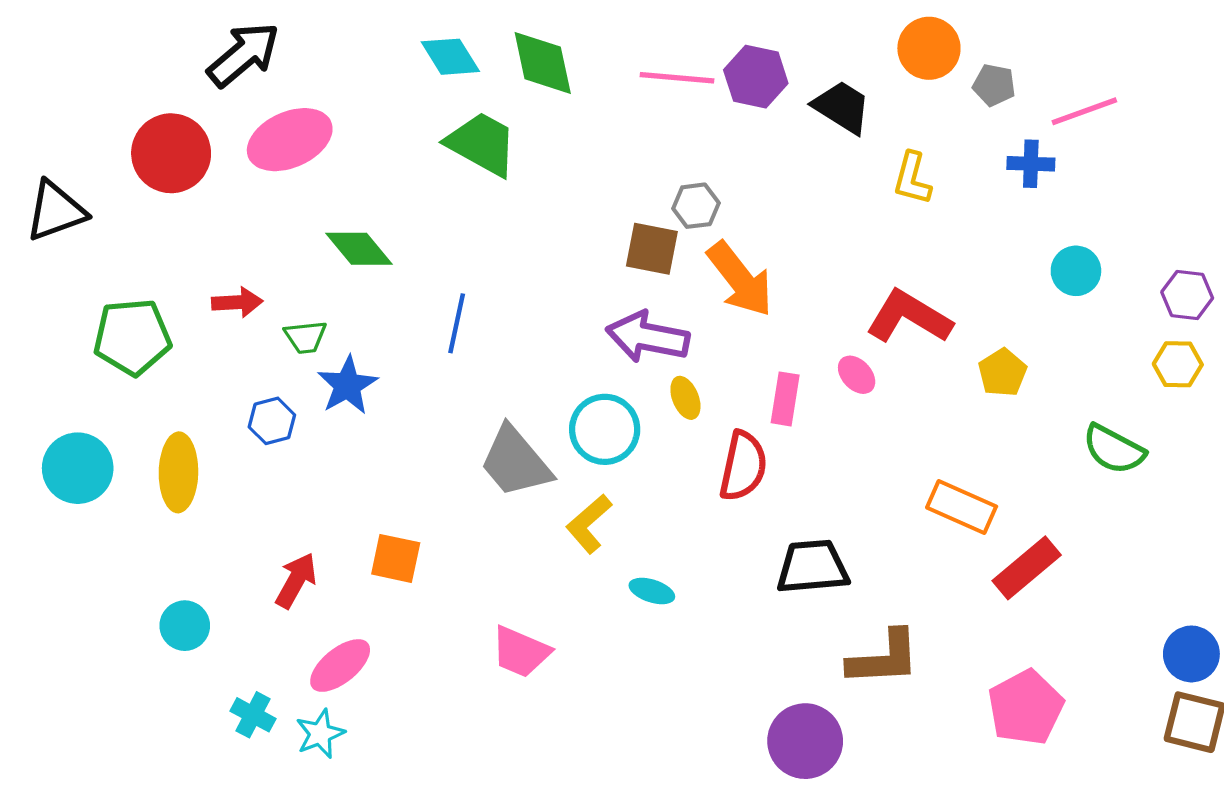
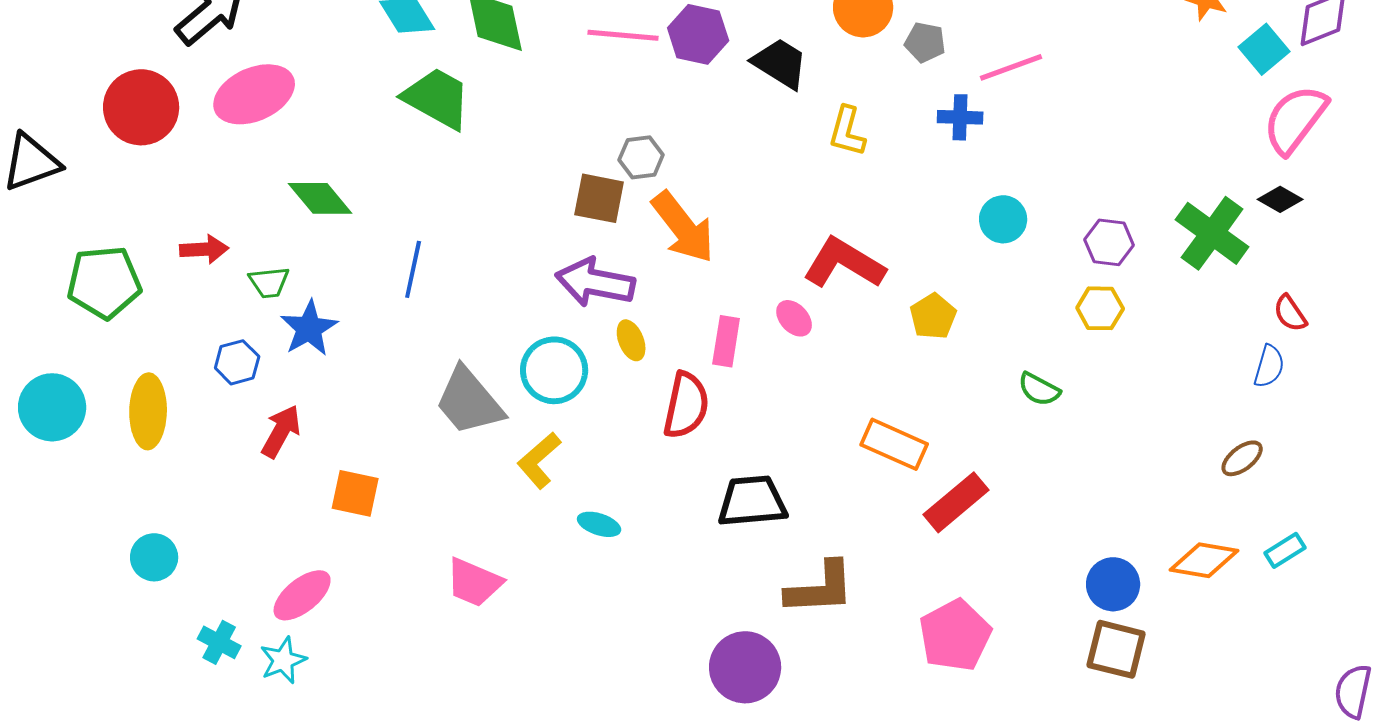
green semicircle: (1114, 449) -> (1039, 389), size x0.7
red arrow: (296, 580) -> (281, 431), moved

